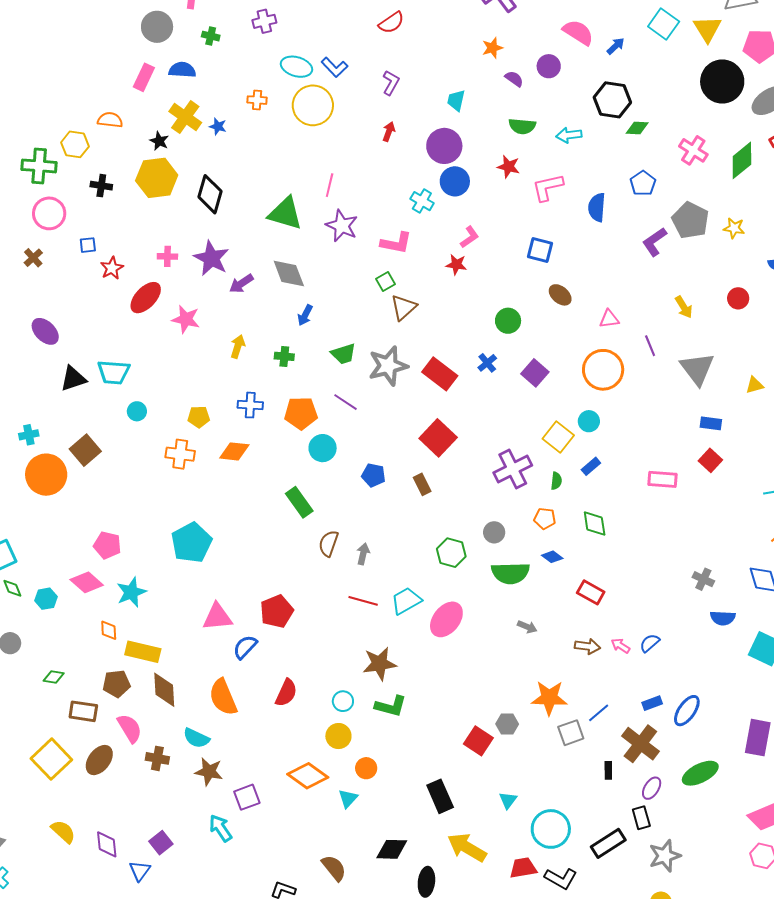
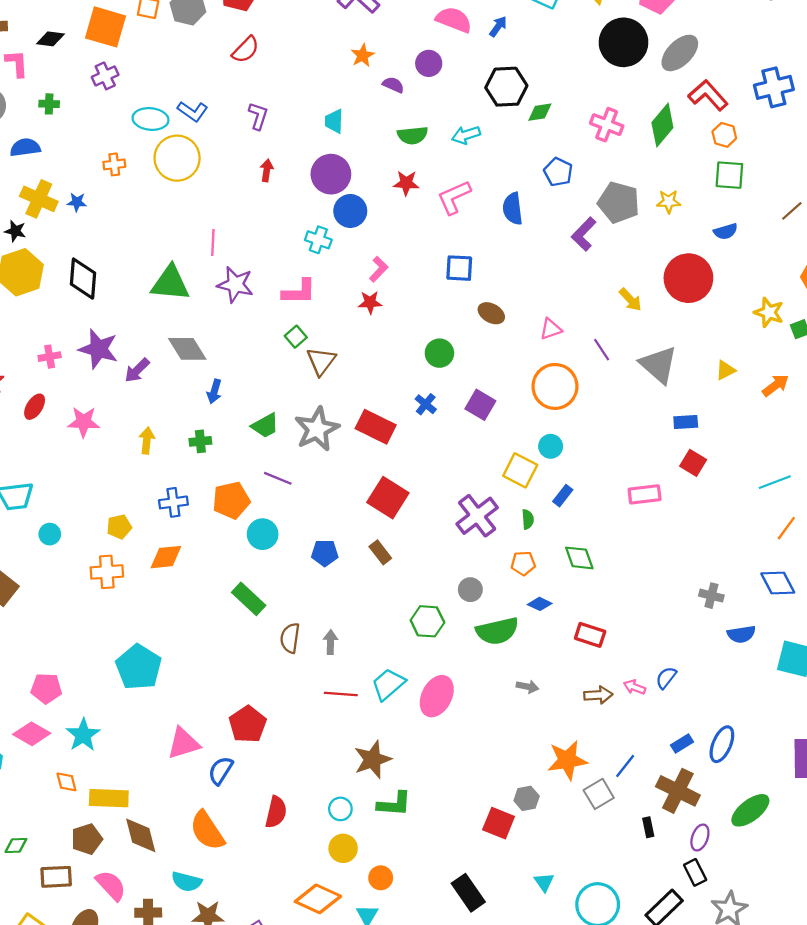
red ellipse: (146, 298) -> (35, 407), size x0.7
red circle: (738, 298) -> (688, 278), size x2.0

